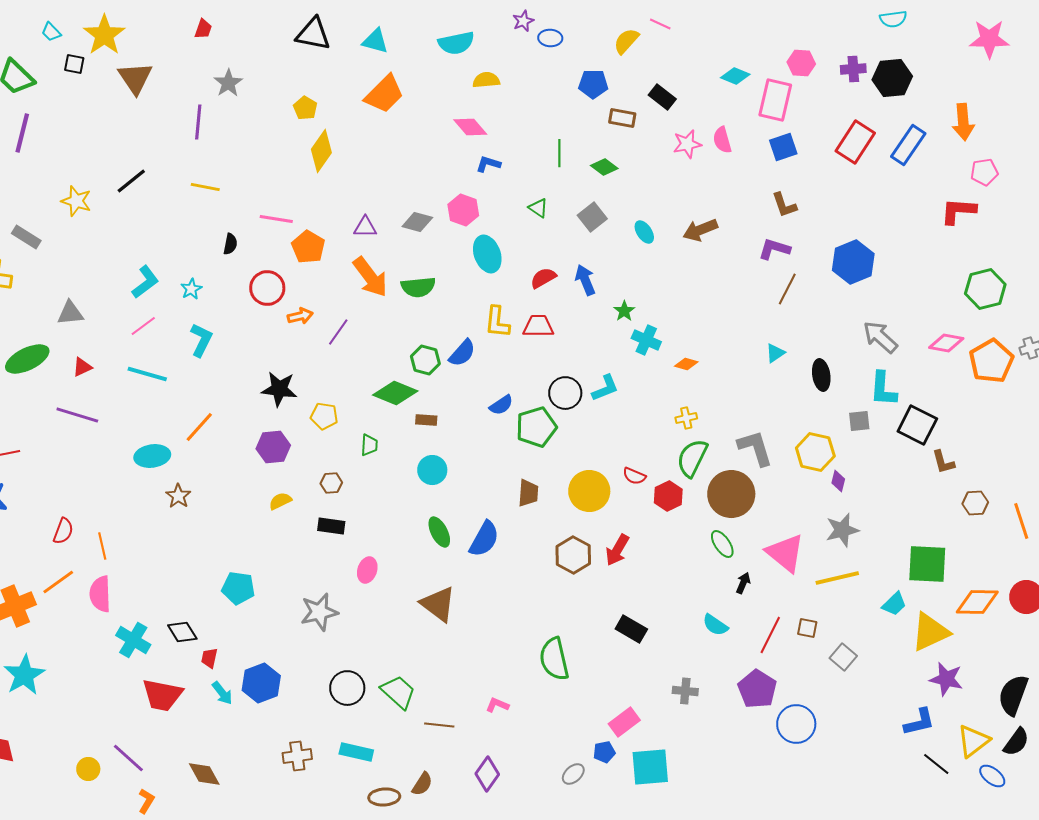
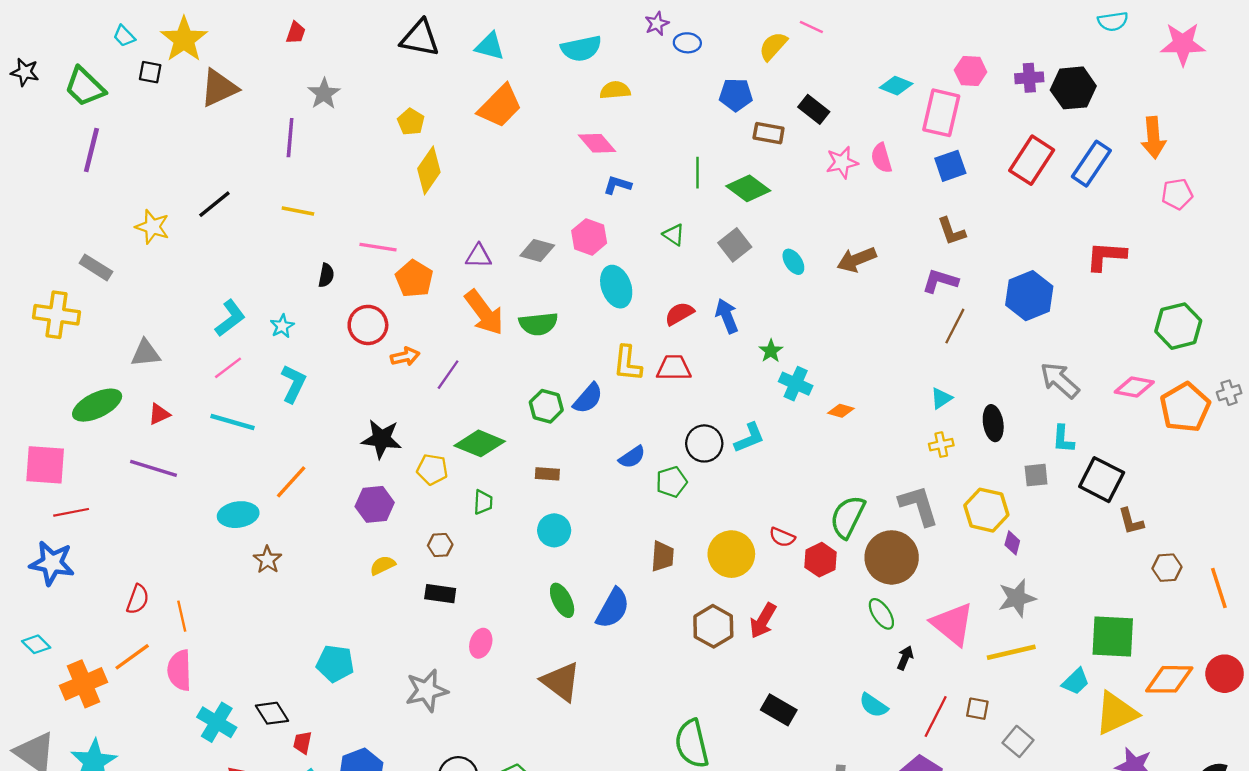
cyan semicircle: (893, 19) -> (1113, 21), moved
brown triangle: (135, 78) -> (219, 88), turned 39
green diamond: (604, 167) -> (748, 188), size x1.4
red L-shape: (958, 211) -> (1106, 256), moved
cyan L-shape: (883, 389) -> (1063, 439), size x0.7
green diamond: (395, 393) -> (480, 443), moved
yellow cross: (686, 418) -> (941, 445), moved
green pentagon: (536, 427) -> (672, 482), size x0.7

